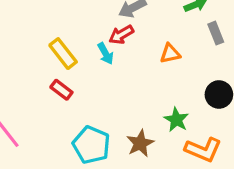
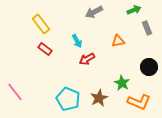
red arrow: (121, 35) -> (87, 59), moved
yellow rectangle: (63, 54) -> (41, 24), moved
red rectangle: (61, 90) -> (45, 49), moved

